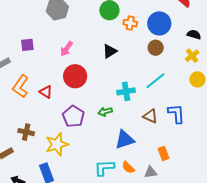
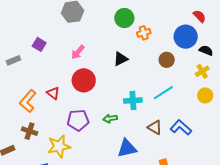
orange cross: (130, 23) -> (144, 33), turned -32
blue circle: (159, 23) -> (186, 37), moved
purple square: (27, 45) -> (39, 44), turned 32
orange L-shape: (21, 86) -> (28, 101), moved
blue L-shape: (176, 114) -> (181, 127), turned -50
purple pentagon: (73, 116) -> (78, 120), turned 30

